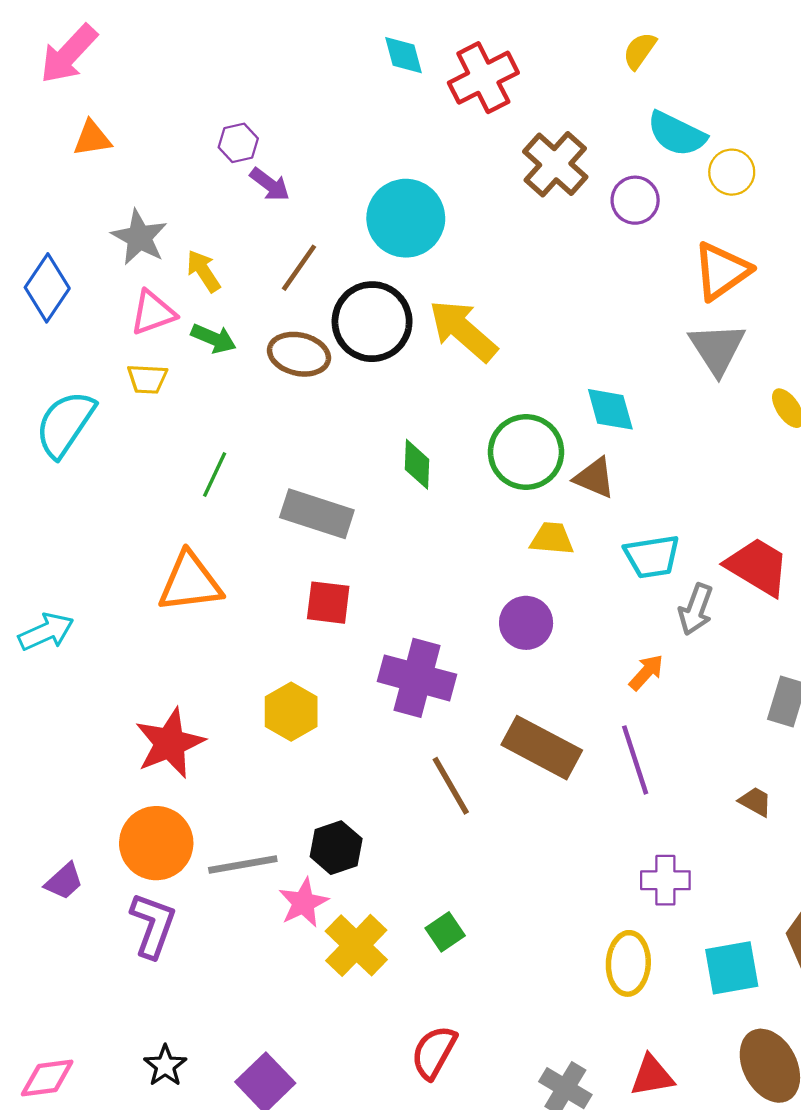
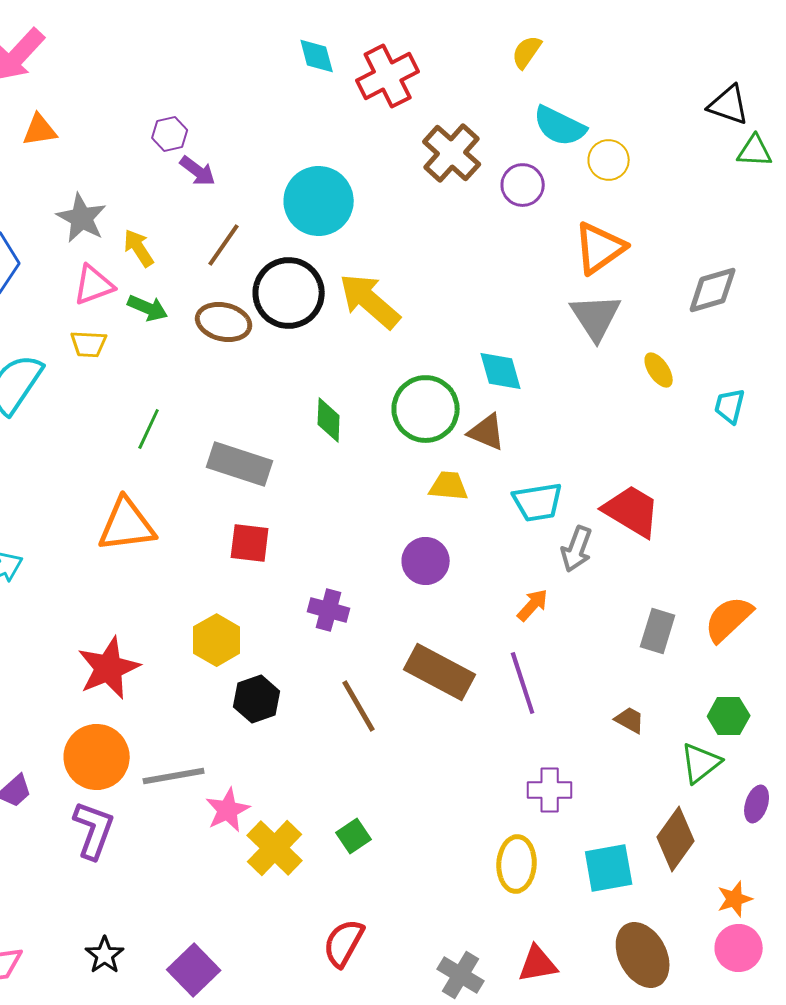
purple cross: (417, 678) -> (329, 610), size x0.6
black hexagon: (336, 848) -> (257, 699), moved

